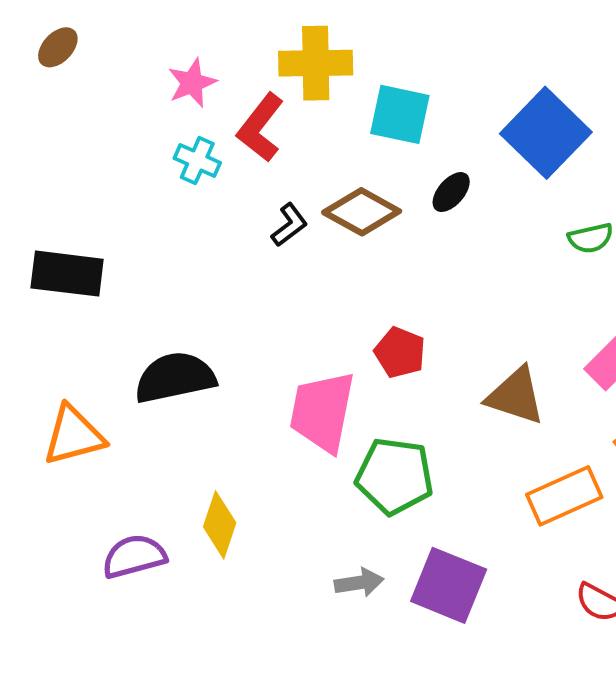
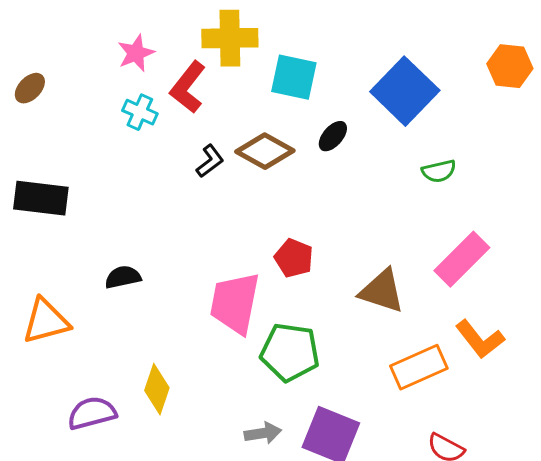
brown ellipse: (58, 47) -> (30, 88), moved
black semicircle: (175, 377) -> (123, 277), size x0.6

